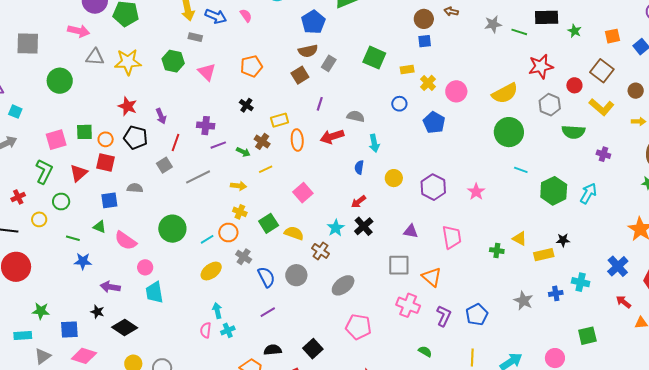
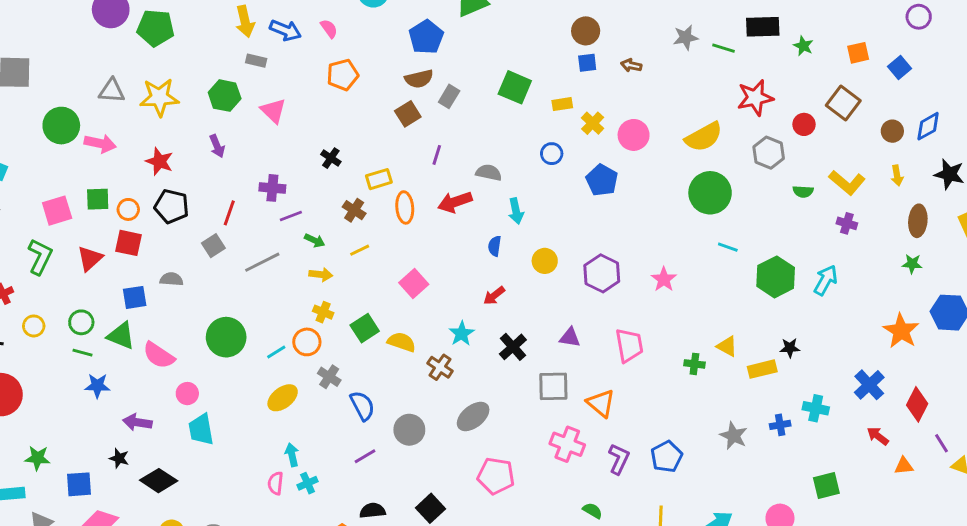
brown arrow: (451, 11) -> (631, 65), moved
pink arrow: (79, 31) -> (100, 143), moved
orange pentagon: (251, 66) -> (343, 75), moved
yellow L-shape: (601, 107) -> (847, 183), moved
purple arrow: (161, 116) -> (217, 146), moved
yellow arrow: (639, 121) -> (897, 176), turned 80
green semicircle: (573, 132) -> (803, 192), size x0.6
green arrow: (243, 152) -> (315, 240), moved
green circle: (61, 202) -> (81, 322), moved
black cross: (364, 226) -> (513, 347), moved
green triangle: (100, 227) -> (121, 336), size x1.5
gray circle: (296, 275) -> (409, 430), moved

